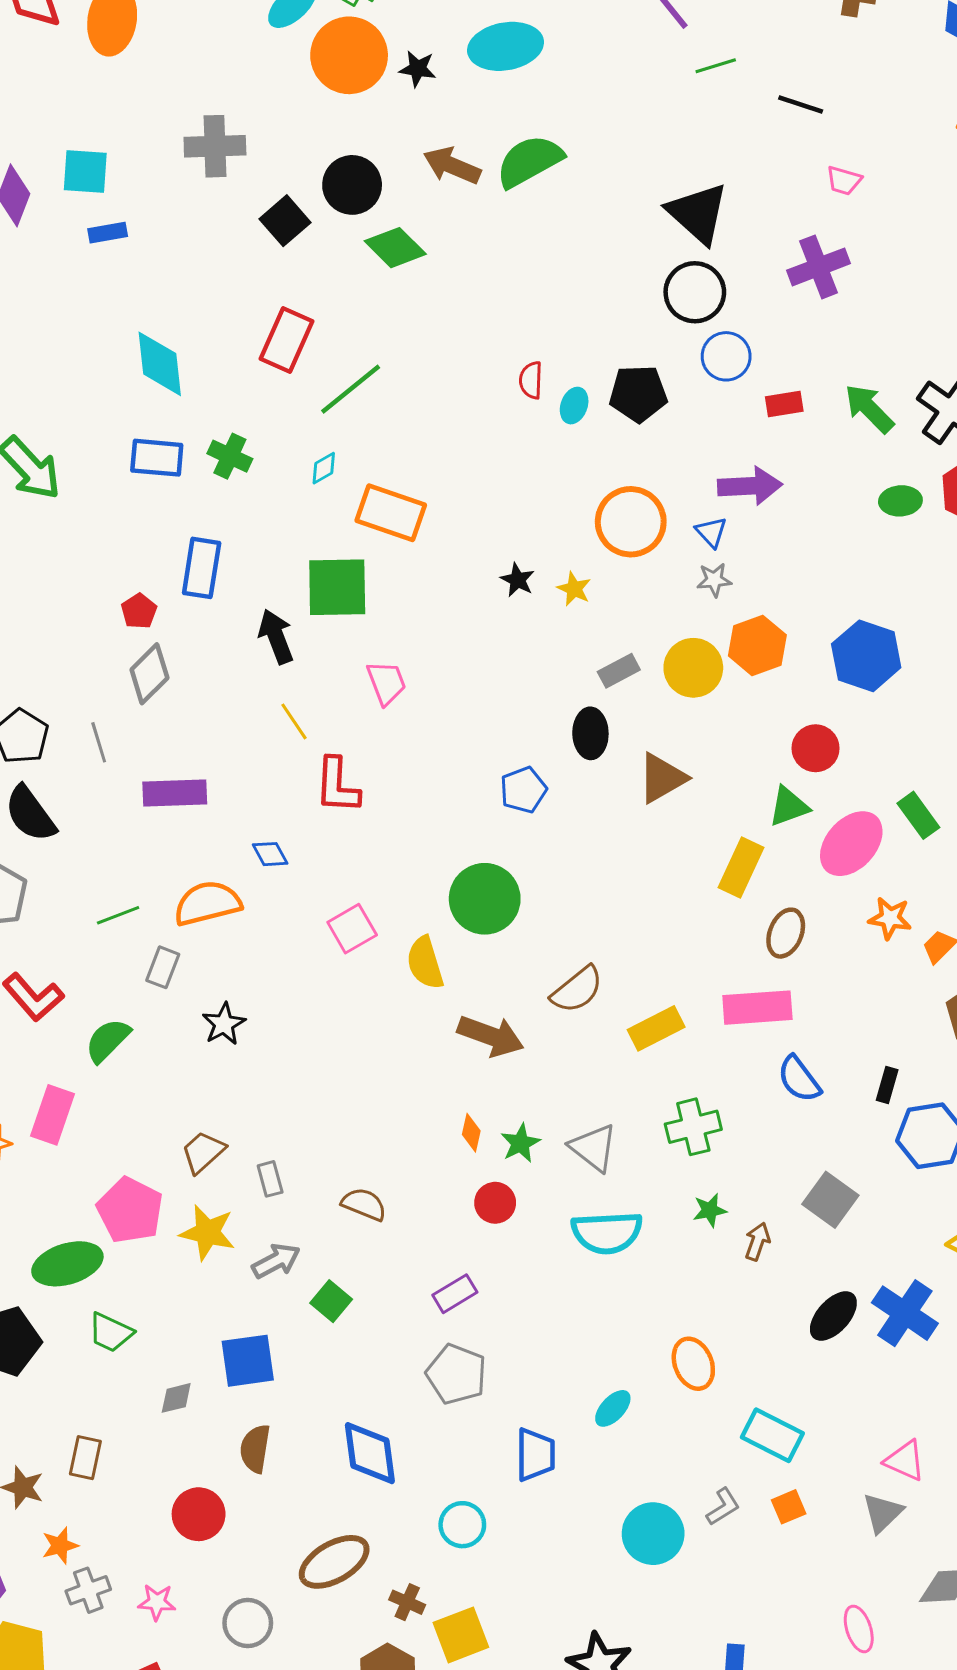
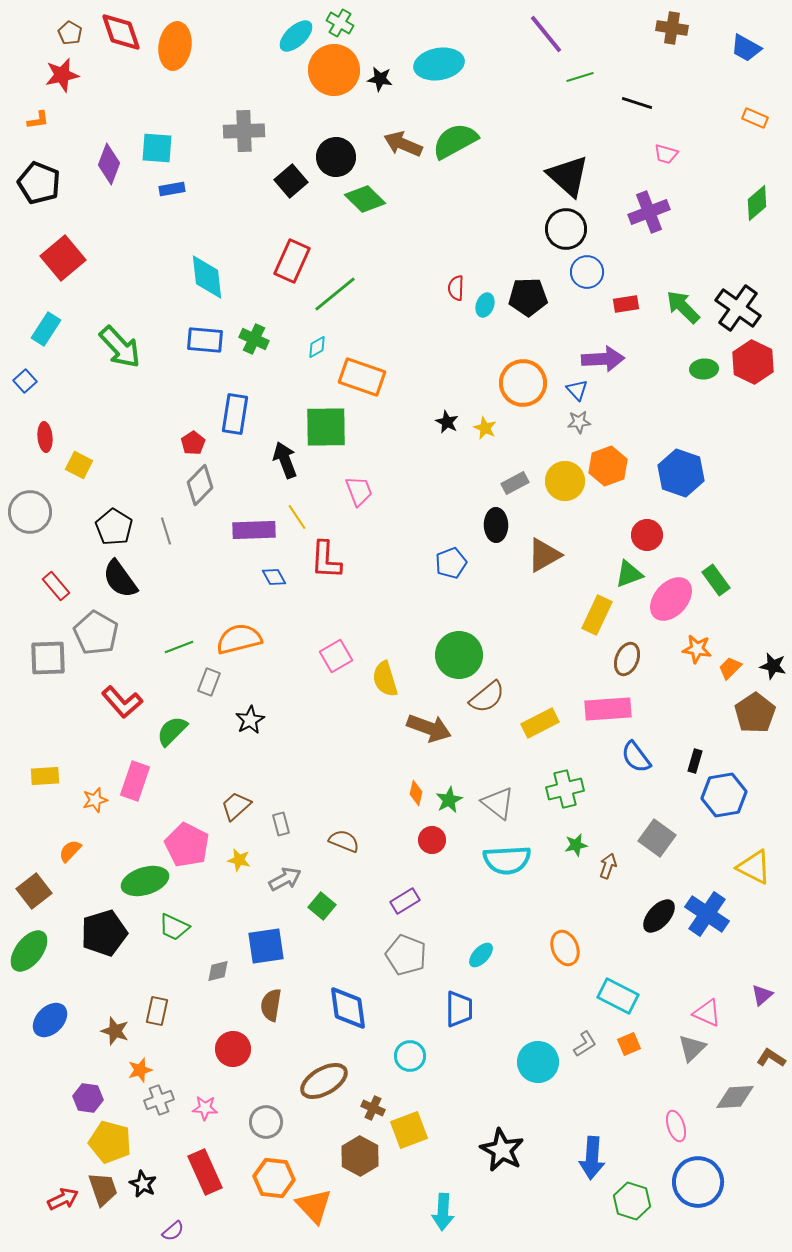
purple rectangle: (175, 793) -> (254, 530), moved
blue diamond: (270, 854) -> (274, 577), moved
green circle: (485, 899) -> (459, 655), moved
yellow star: (208, 1233) -> (239, 860), size x0.6
cyan ellipse: (613, 1408) -> (481, 955), moved

